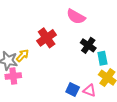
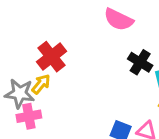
red cross: (47, 38) -> (51, 57), moved

